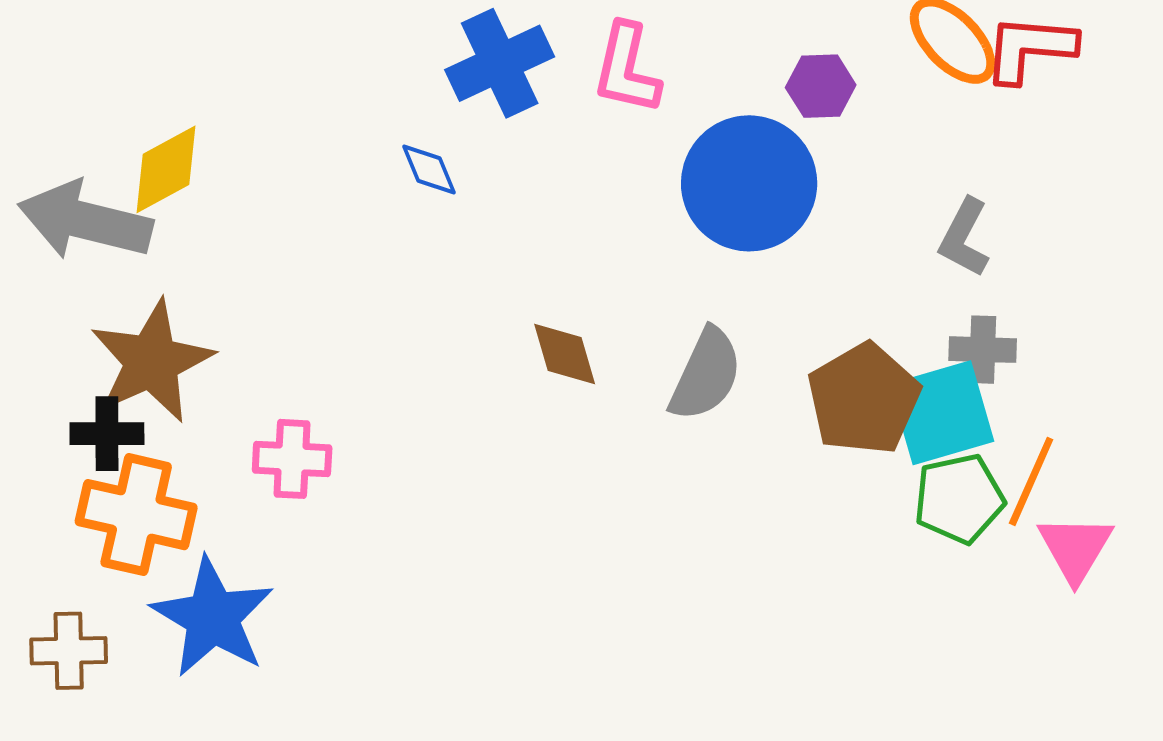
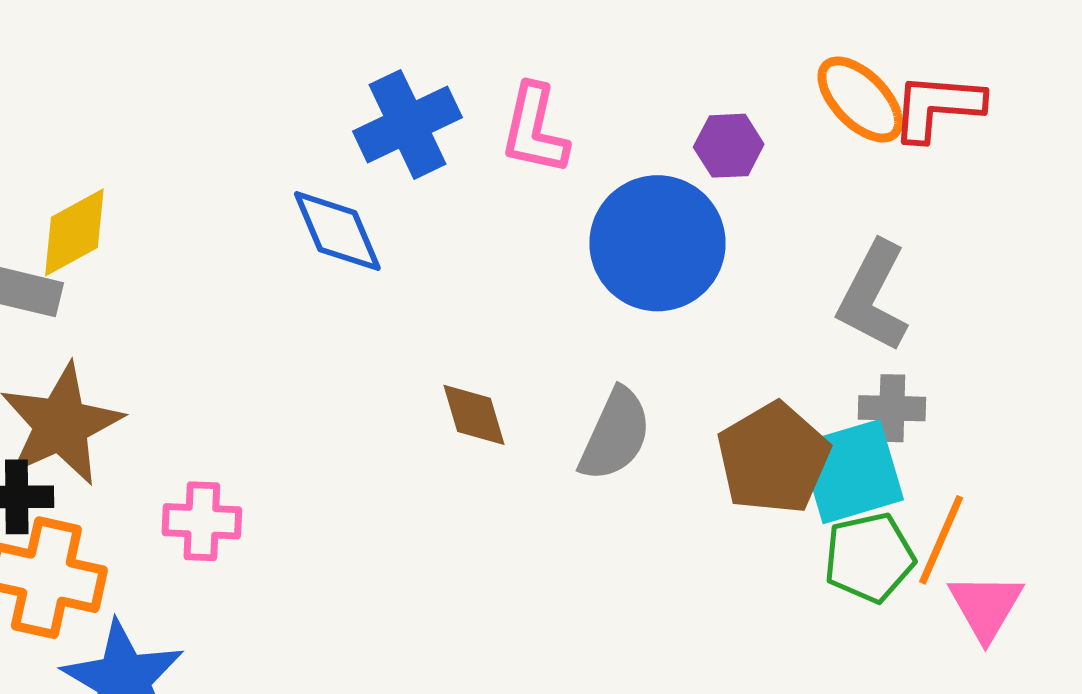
blue diamond: (429, 170) -> (337, 231), size x1.6
gray L-shape: (964, 238) -> (873, 296), size x1.4

